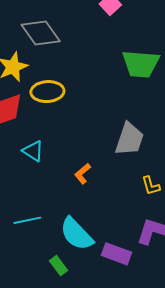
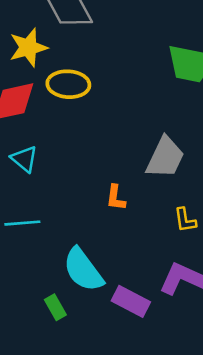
cyan triangle: (33, 151) -> (24, 159), moved
orange L-shape: (83, 174) -> (116, 198), moved, turned -50
cyan line: (27, 220) -> (22, 223), moved

